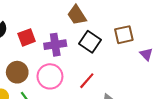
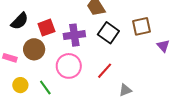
brown circle: (17, 72) -> (34, 49), moved

